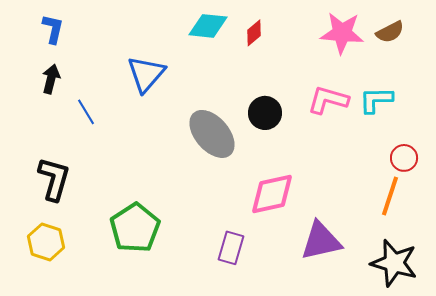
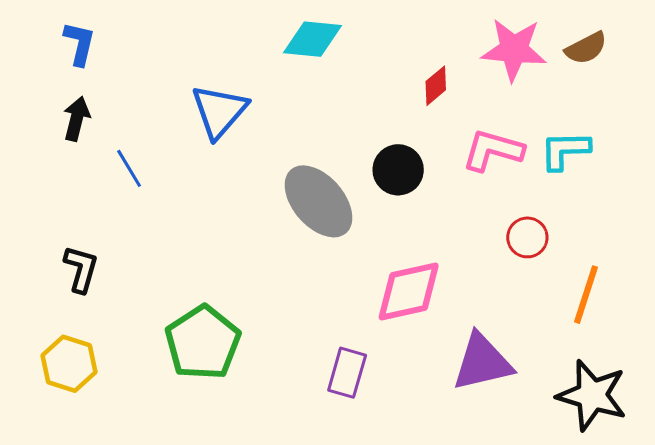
red diamond: (254, 33) -> (436, 86), moved
red circle: (404, 158) -> (527, 237), moved
black L-shape: (54, 179) -> (81, 269), size x0.7

